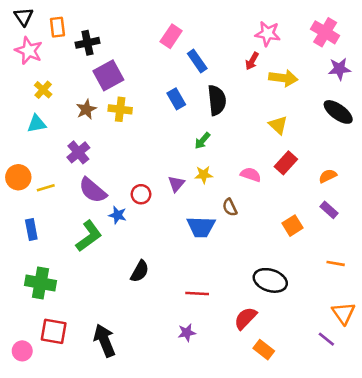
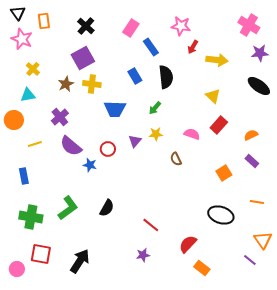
pink star: (268, 34) -> (181, 26), moved
black cross: (87, 43) -> (86, 26), moved, turned -36
orange circle: (18, 177) -> (14, 120), moved
blue trapezoid: (201, 227) -> (115, 109), moved
green L-shape: (89, 236) -> (68, 208), moved
black ellipse: (270, 280) -> (221, 215), moved
red line: (197, 293) -> (151, 225), turned 36
black arrow: (104, 340) -> (80, 261), turned 55

